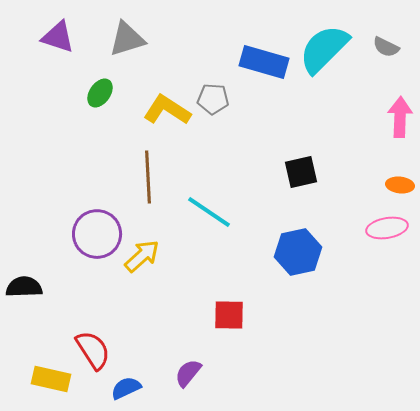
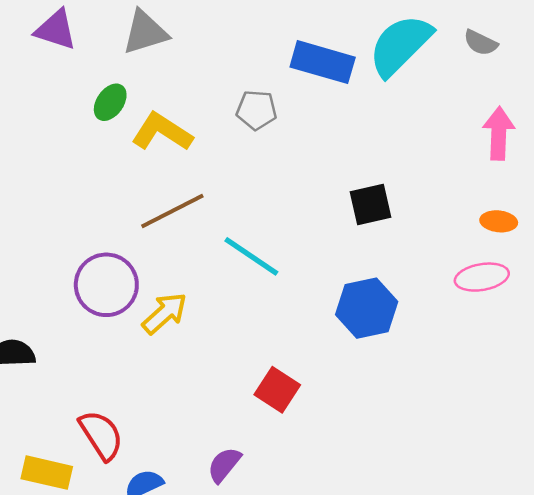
yellow L-shape: (167, 110) -> (162, 132), moved
brown line: (148, 177) -> (172, 211), turned 66
red square: (229, 315) -> (277, 390), turned 32

